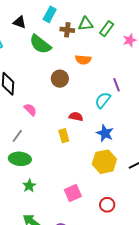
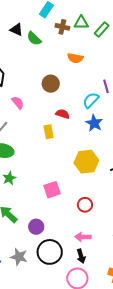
black triangle: (20, 22) -> (16, 30), moved
green semicircle: (40, 44) -> (34, 39), size x0.7
brown circle: (60, 79) -> (51, 84), moved
blue star: (105, 133) -> (94, 123), moved

